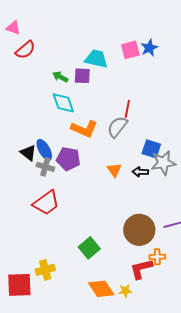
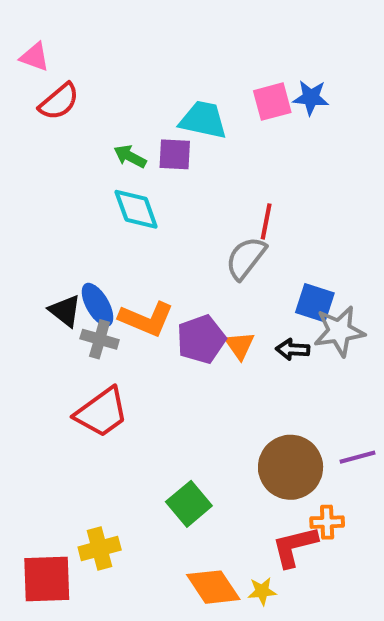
blue star: (149, 48) -> (311, 98), turned 30
orange L-shape: (84, 129) -> (146, 319), moved
purple pentagon: (68, 159) -> (201, 339), moved, turned -30

